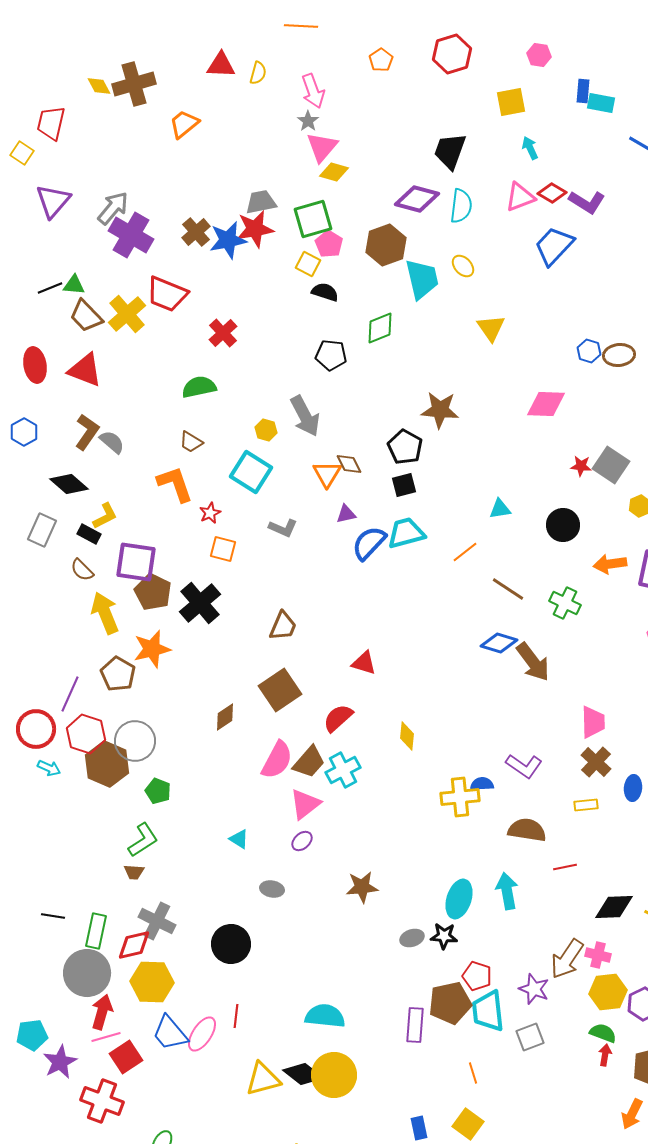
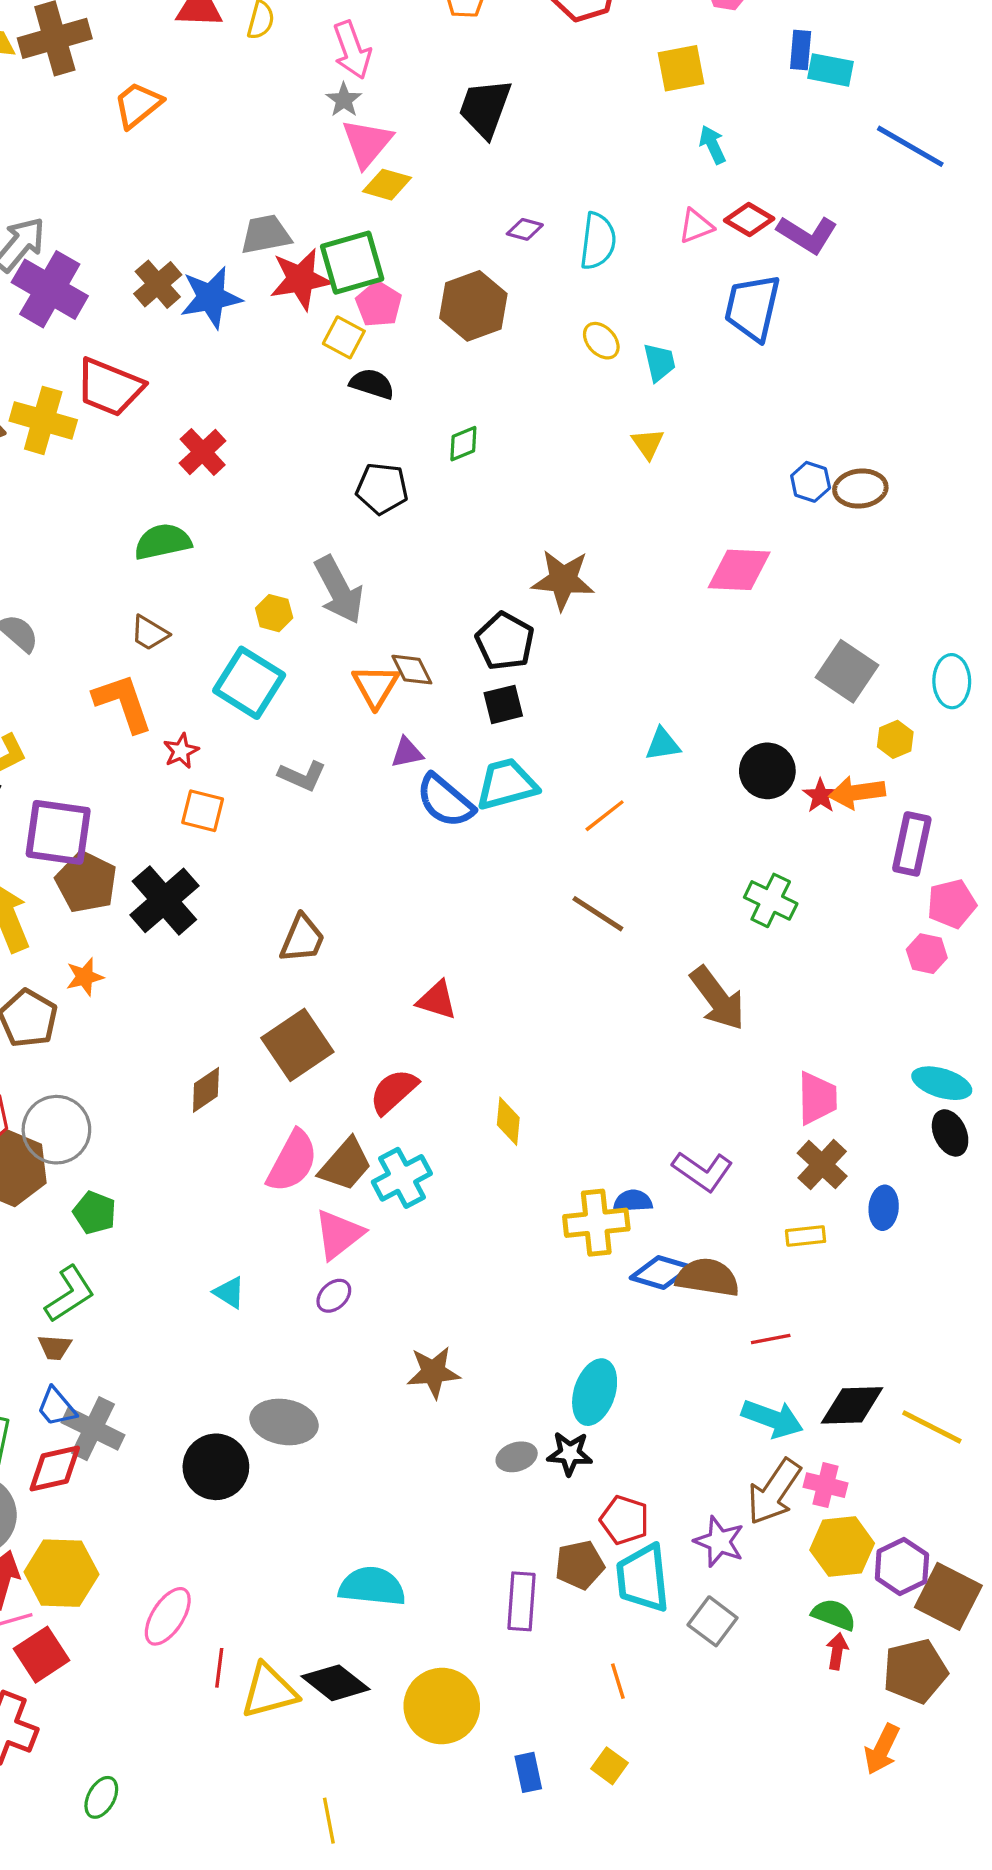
black trapezoid: (450, 151) -> (485, 108), moved
pink triangle: (520, 197) -> (696, 226), size x0.7
purple diamond: (417, 199) -> (525, 229), size x0.5
red star: (255, 229) -> (301, 279), moved
blue trapezoid: (554, 246) -> (752, 307), turned -30
cyan trapezoid: (422, 279) -> (659, 362), moved, size x0.6
yellow cross: (127, 314) -> (43, 420), turned -33
green diamond: (380, 328) -> (463, 444), size x0.7
yellow triangle: (491, 328) -> (648, 444), size x0.7
red star: (581, 466) -> (821, 796), moved, turned 30
blue semicircle: (369, 543) -> (445, 801), turned -93
orange arrow: (610, 564) -> (857, 792), moved
brown line: (508, 589) -> (598, 914), moved
blue diamond: (499, 643) -> (661, 1272), moved
orange star: (152, 649) -> (85, 977), size x0.6
gray ellipse: (272, 889) -> (284, 1422), moved, size x1.6
cyan arrow: (507, 891) -> (772, 1419), moved, turned 120
yellow hexagon: (152, 982) -> (61, 1573), moved
brown pentagon: (450, 1003) -> (580, 1565), size x0.7
red line: (236, 1016) -> (219, 1668), moved
blue trapezoid: (170, 1033) -> (56, 1407), moved, size x0.7
gray square: (530, 1037) -> (713, 1621), turned -32
yellow circle: (334, 1075) -> (442, 1706), moved
yellow square: (468, 1124) -> (610, 1766), size x0.7

